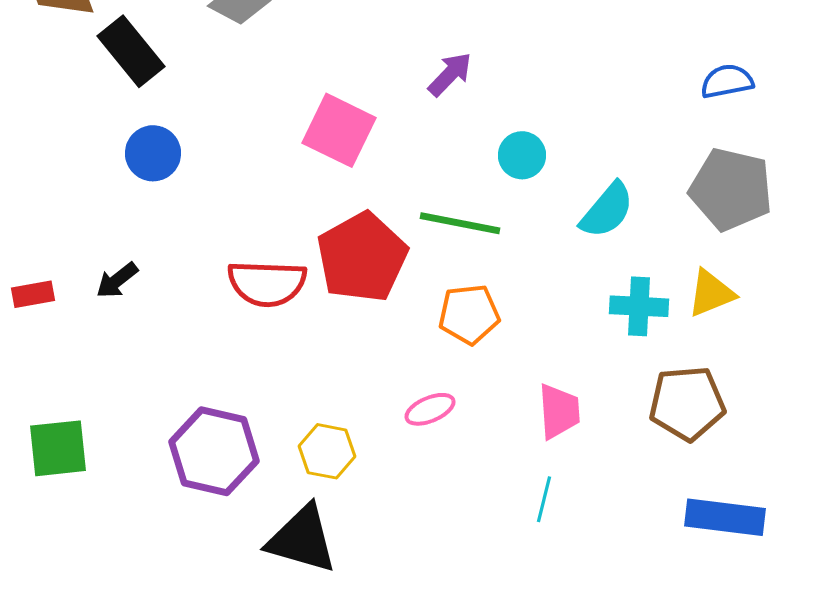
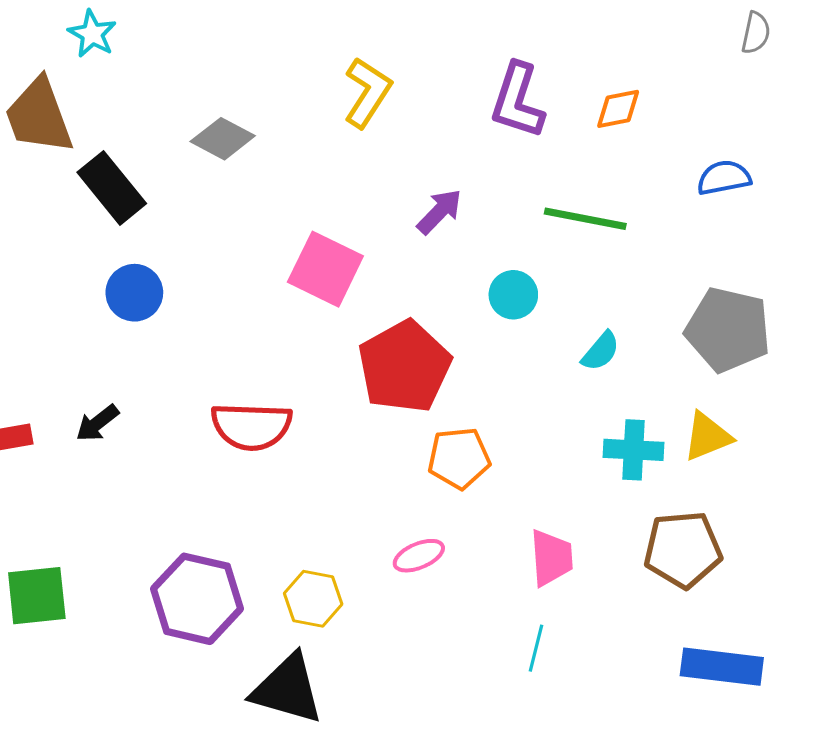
blue semicircle: (727, 81) -> (724, 178), moved
cyan semicircle: (607, 210) -> (601, 351), size x0.7
green line: (460, 223) -> (585, 219), moved
red pentagon: (362, 257) -> (404, 367), moved

